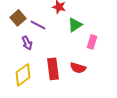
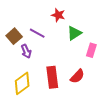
brown square: (18, 18) -> (14, 36), moved
red semicircle: (78, 68) -> (77, 76), turned -63

